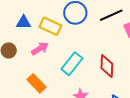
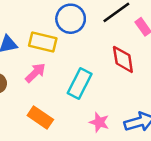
red diamond: (107, 66) -> (123, 59), moved

